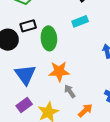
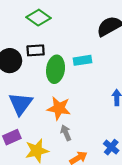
cyan rectangle: (80, 21) -> (83, 60), moved

